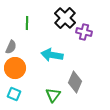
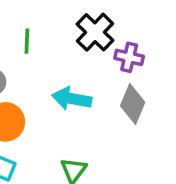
gray diamond: (75, 82) -> (133, 104), moved

